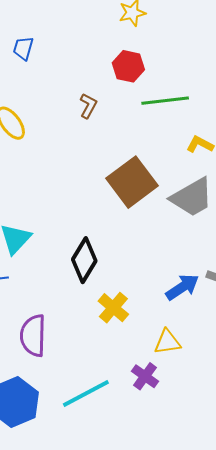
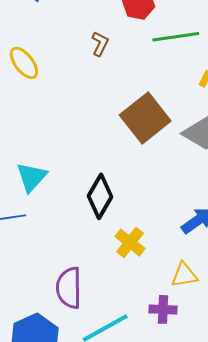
purple semicircle: (33, 336) -> (69, 288), moved
purple cross: (145, 376) -> (163, 309), turned -32

